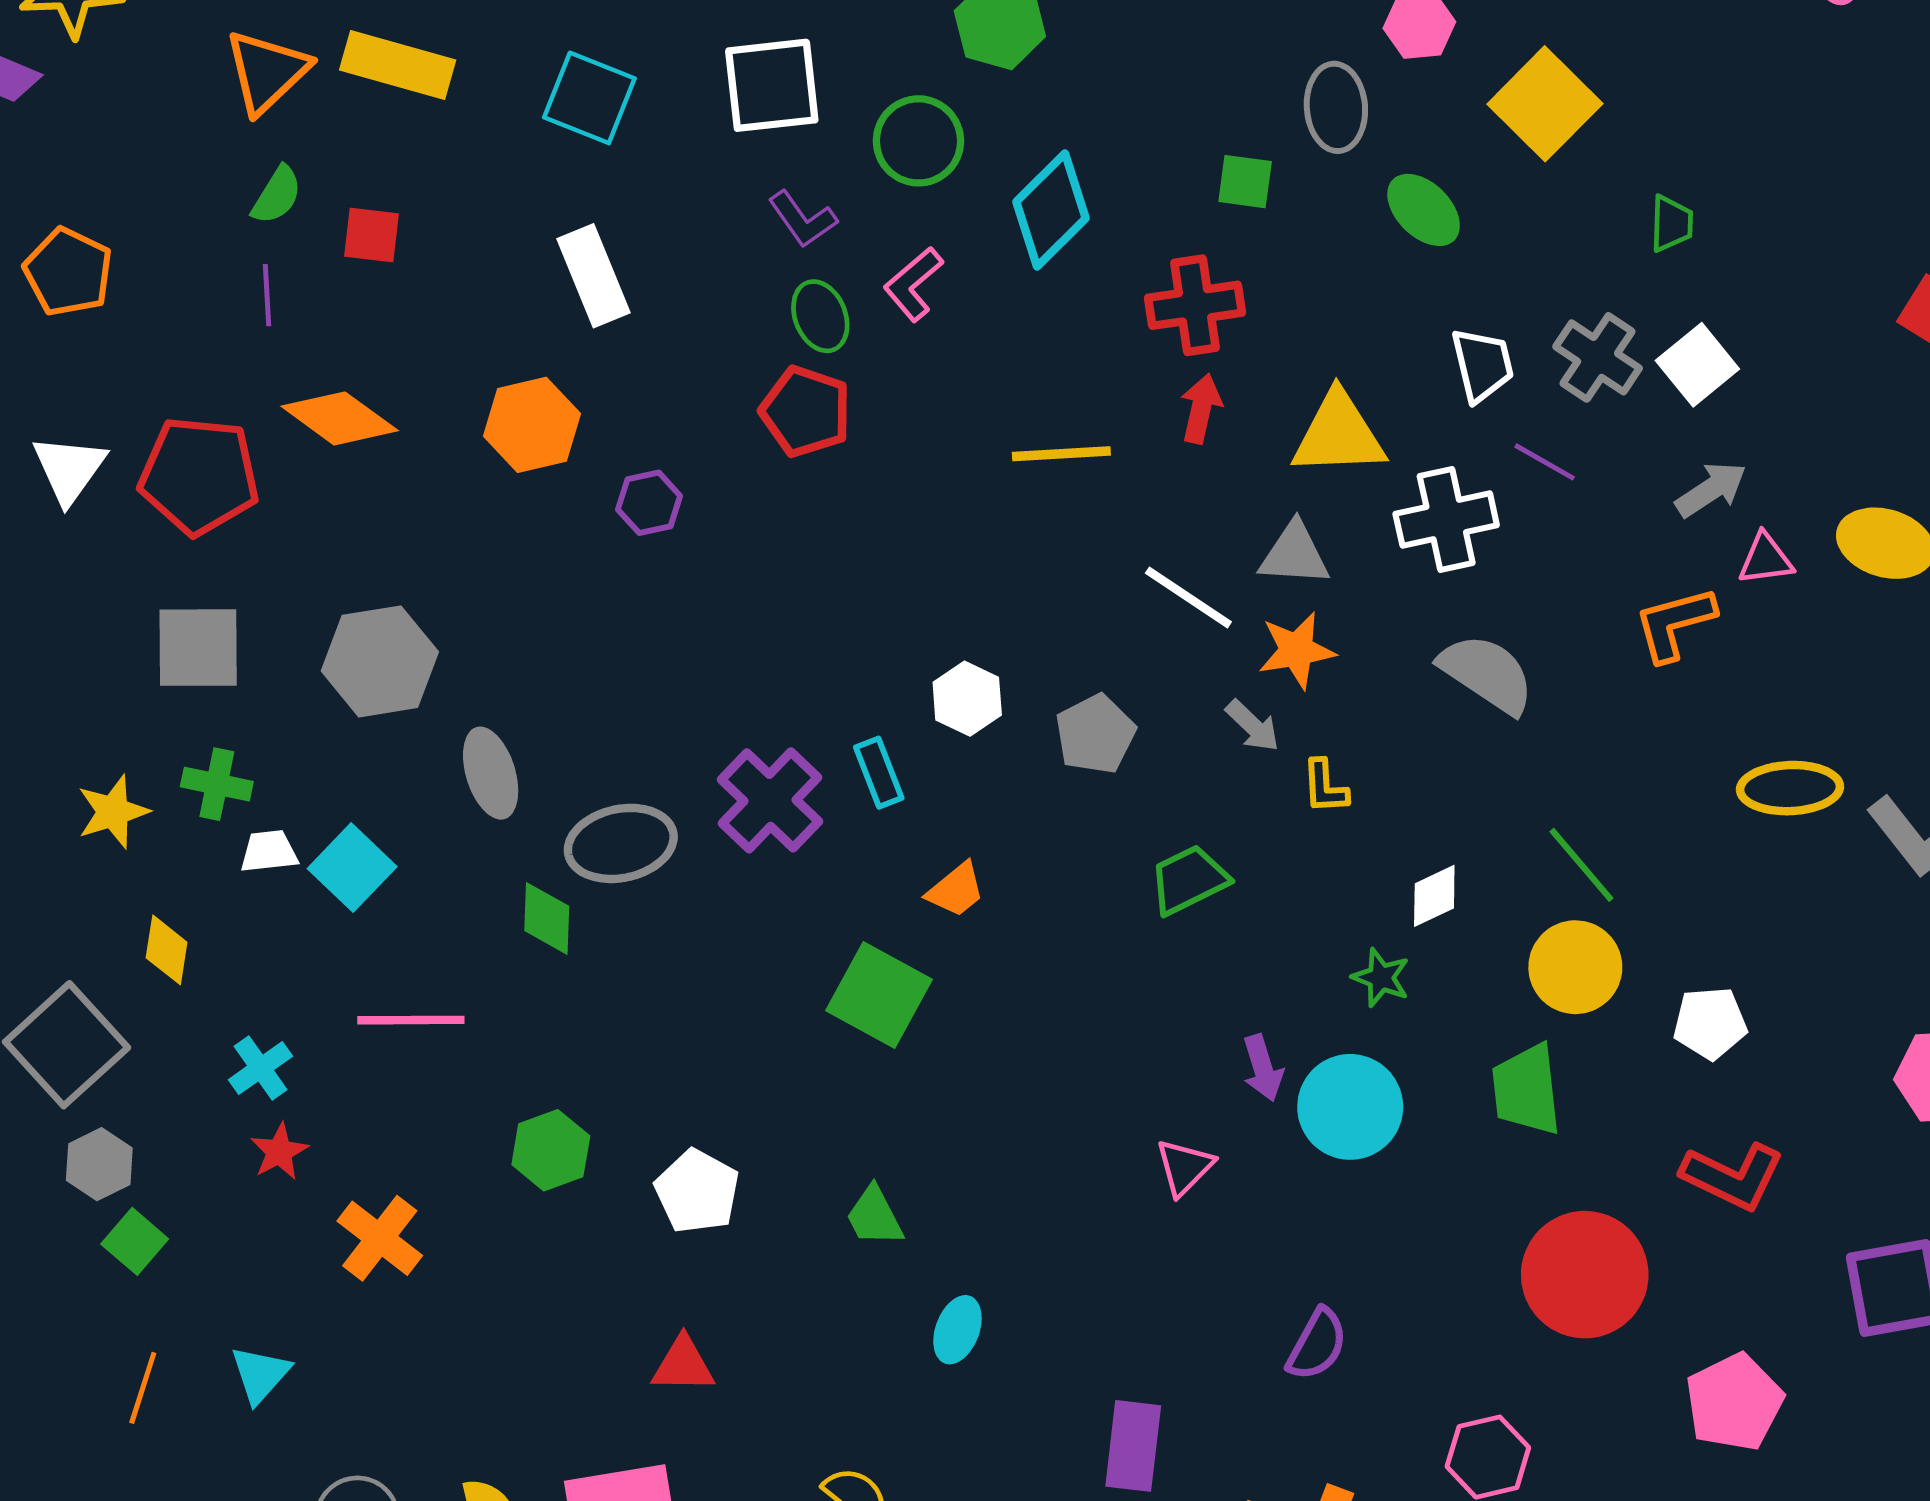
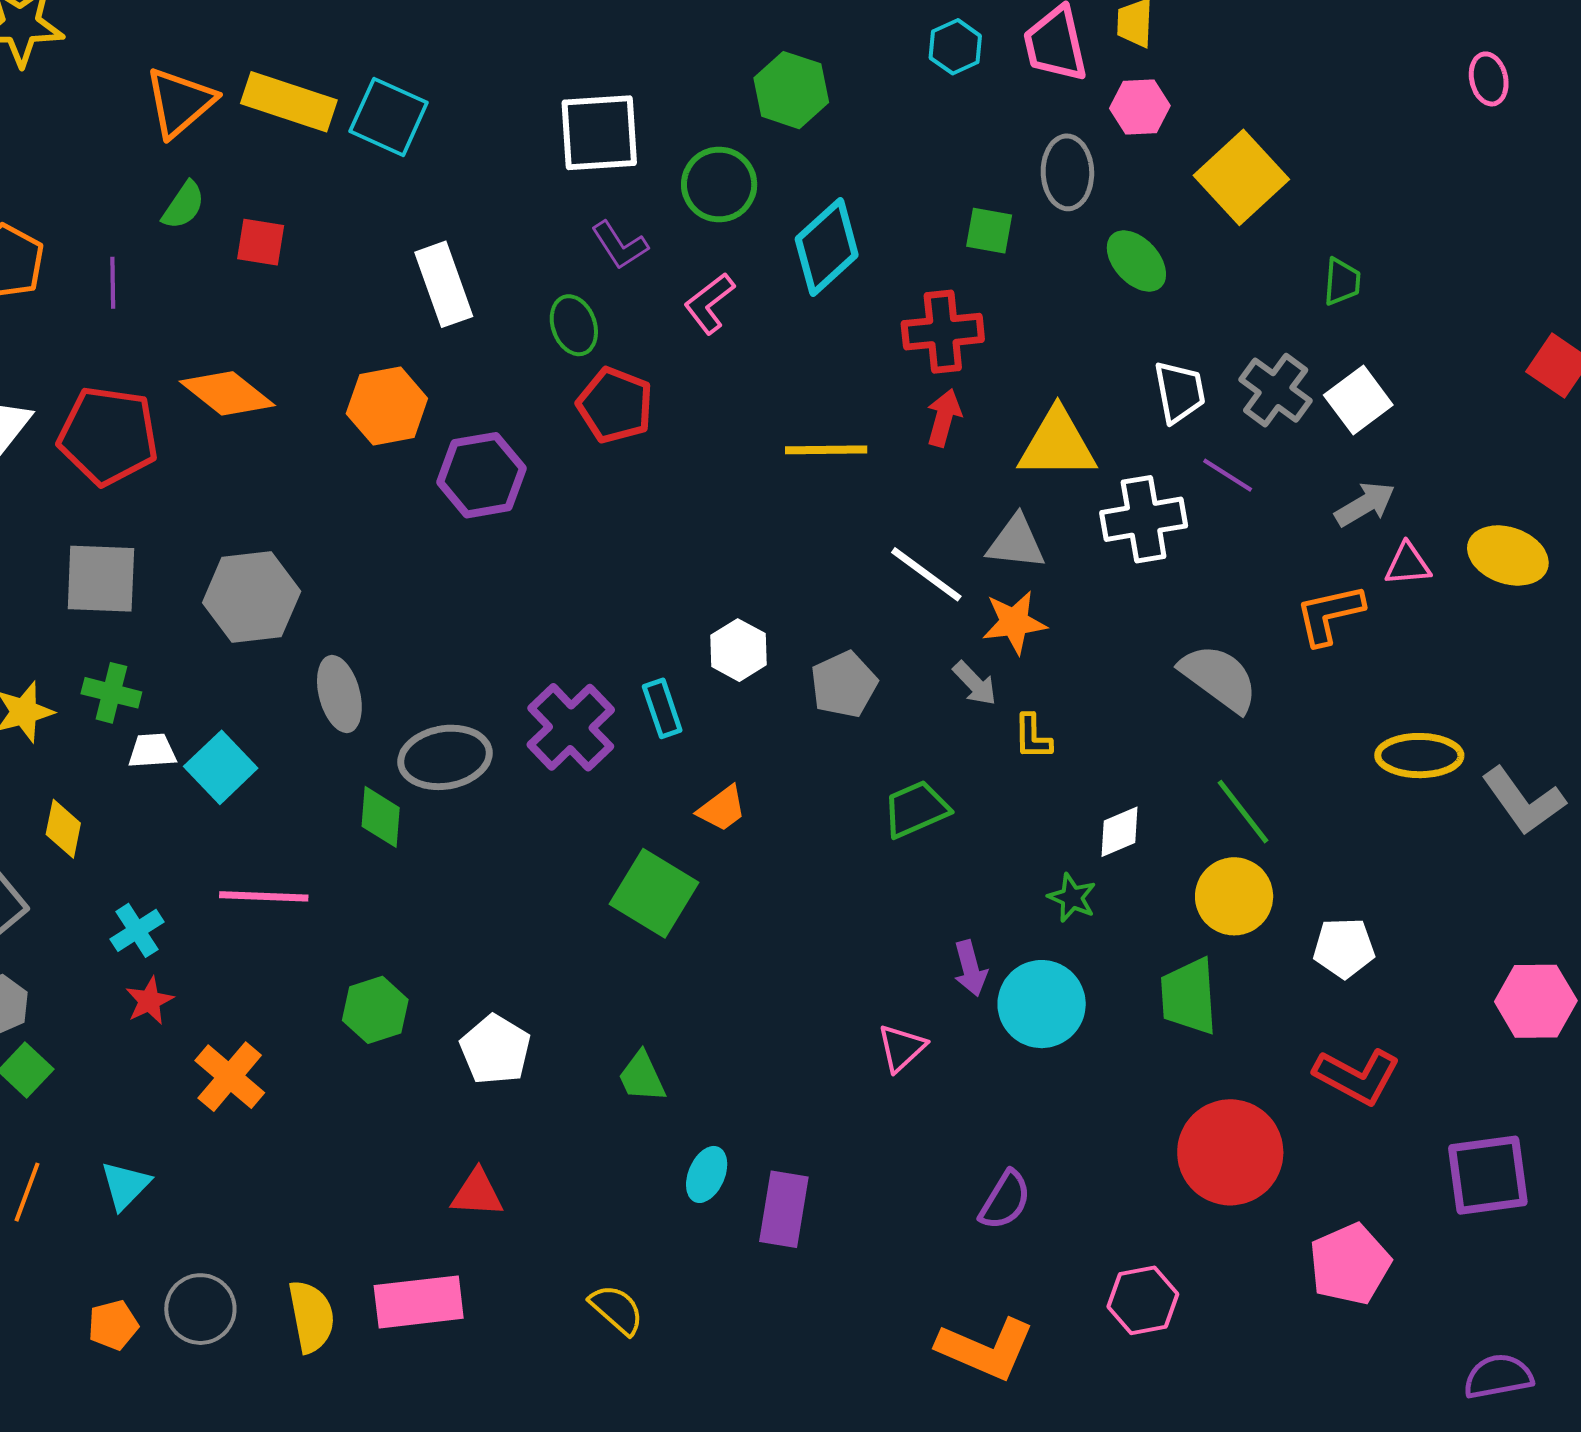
cyan square: (589, 98) -> (389, 117), moved
purple line: (267, 295) -> (113, 283), moved
green ellipse: (820, 316) -> (574, 325), moved
purple hexagon: (649, 503) -> (481, 475), size x1.6
gray semicircle: (1487, 674) -> (1219, 678), moved
purple rectangle: (1133, 1446) -> (784, 1209), moved

